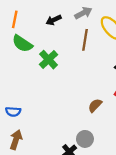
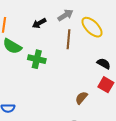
green cross: (49, 60) -> (37, 59), turned -30

